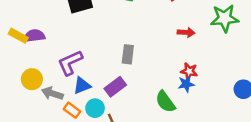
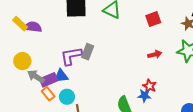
red arrow: (186, 32) -> (155, 54), turned -32
gray rectangle: (128, 54) -> (88, 52), moved
purple L-shape: (70, 63) -> (71, 56), moved
purple rectangle: (115, 87) -> (49, 80), moved

